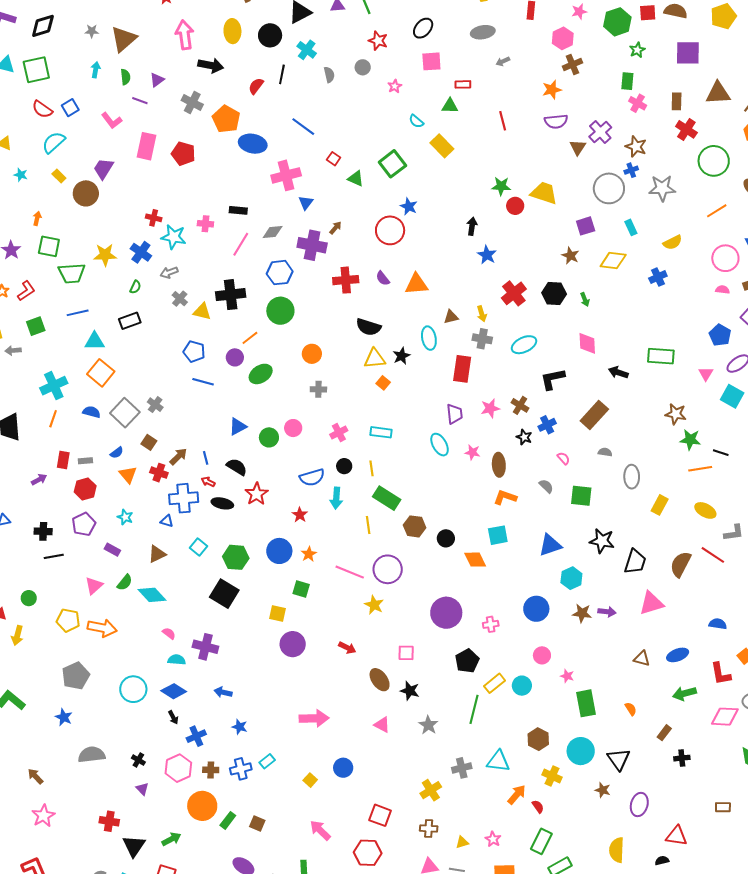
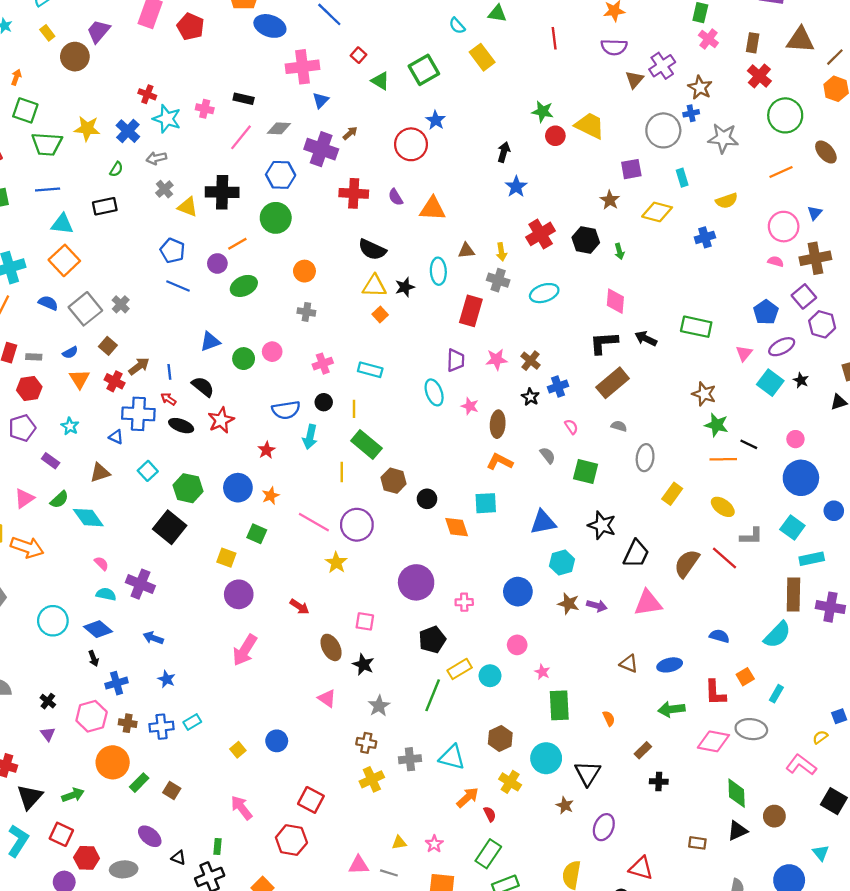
black L-shape: (553, 379) -> (604, 343), moved
pink arrow: (314, 718) -> (245, 650), moved, turned 116
brown cross: (429, 829) -> (366, 743), moved

